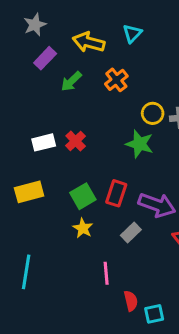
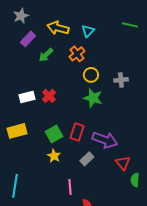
cyan triangle: (132, 33) -> (88, 31), moved
yellow circle: (153, 113) -> (91, 75), moved

